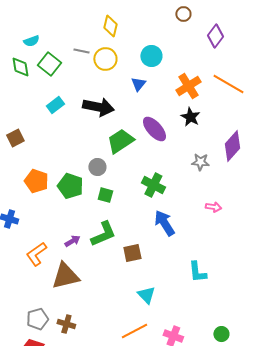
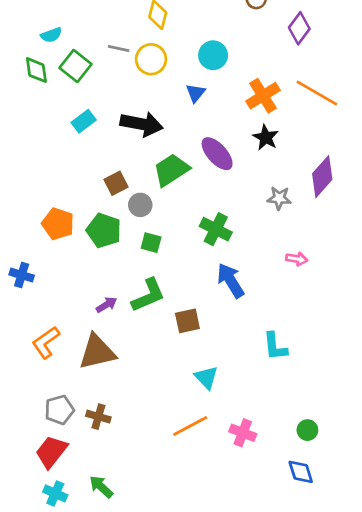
brown square: (15, 138) -> (116, 183), moved
orange L-shape: (36, 254) -> (46, 342), moved

